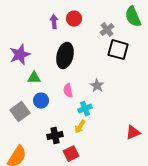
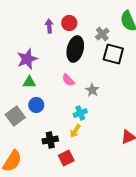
purple star: (20, 55) -> (27, 59), moved
black ellipse: (65, 56) -> (75, 49), moved
pink semicircle: (68, 91) -> (68, 80), moved, turned -32

